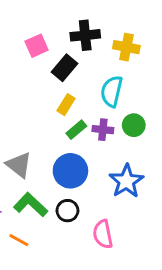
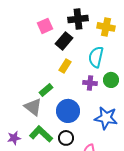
green rectangle: (76, 130) -> (46, 90), moved
blue star: (126, 181) -> (106, 118), turned -30

